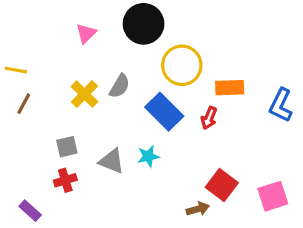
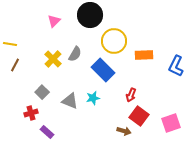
red arrow: (209, 118) -> (131, 95), moved
gray square: (67, 147) -> (42, 92), turned -32
red cross: (65, 180) -> (31, 113), moved
brown arrow: (198, 209) -> (124, 131), turned 32
purple rectangle: (30, 211) -> (47, 132), moved

